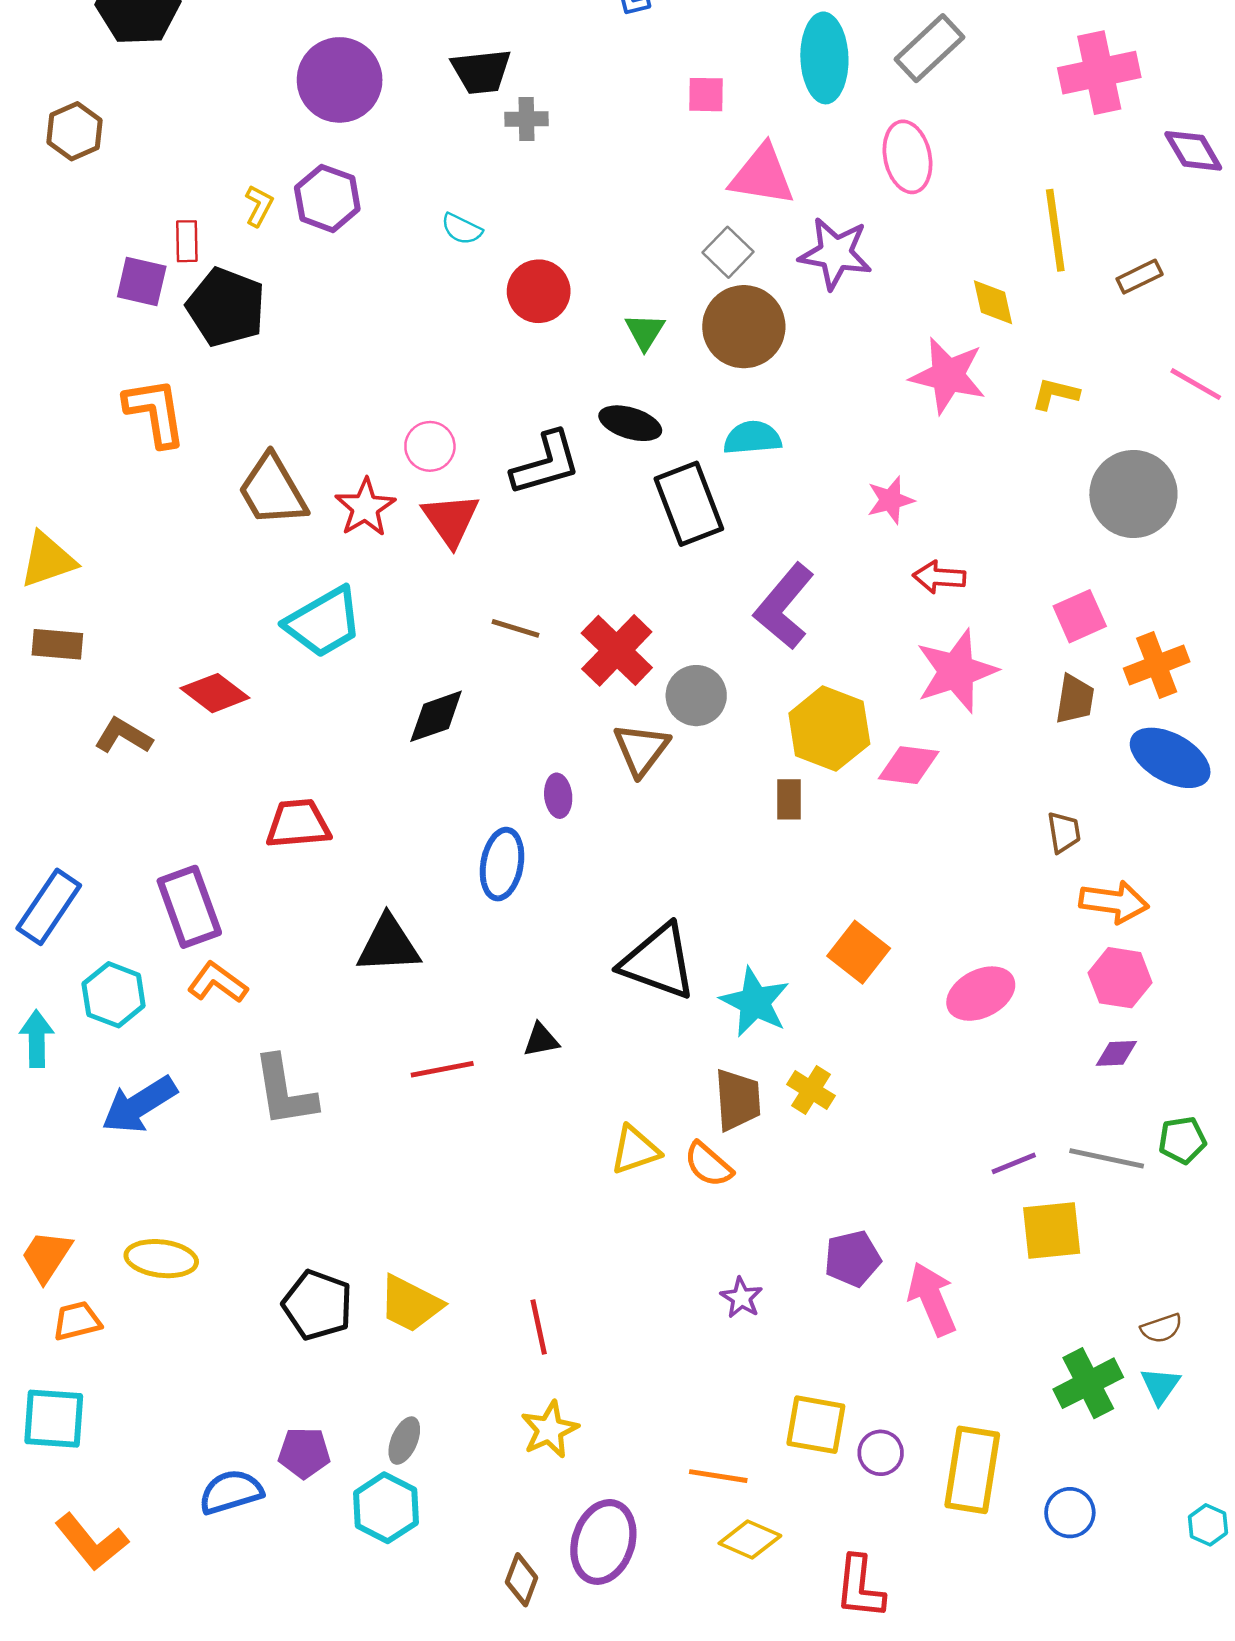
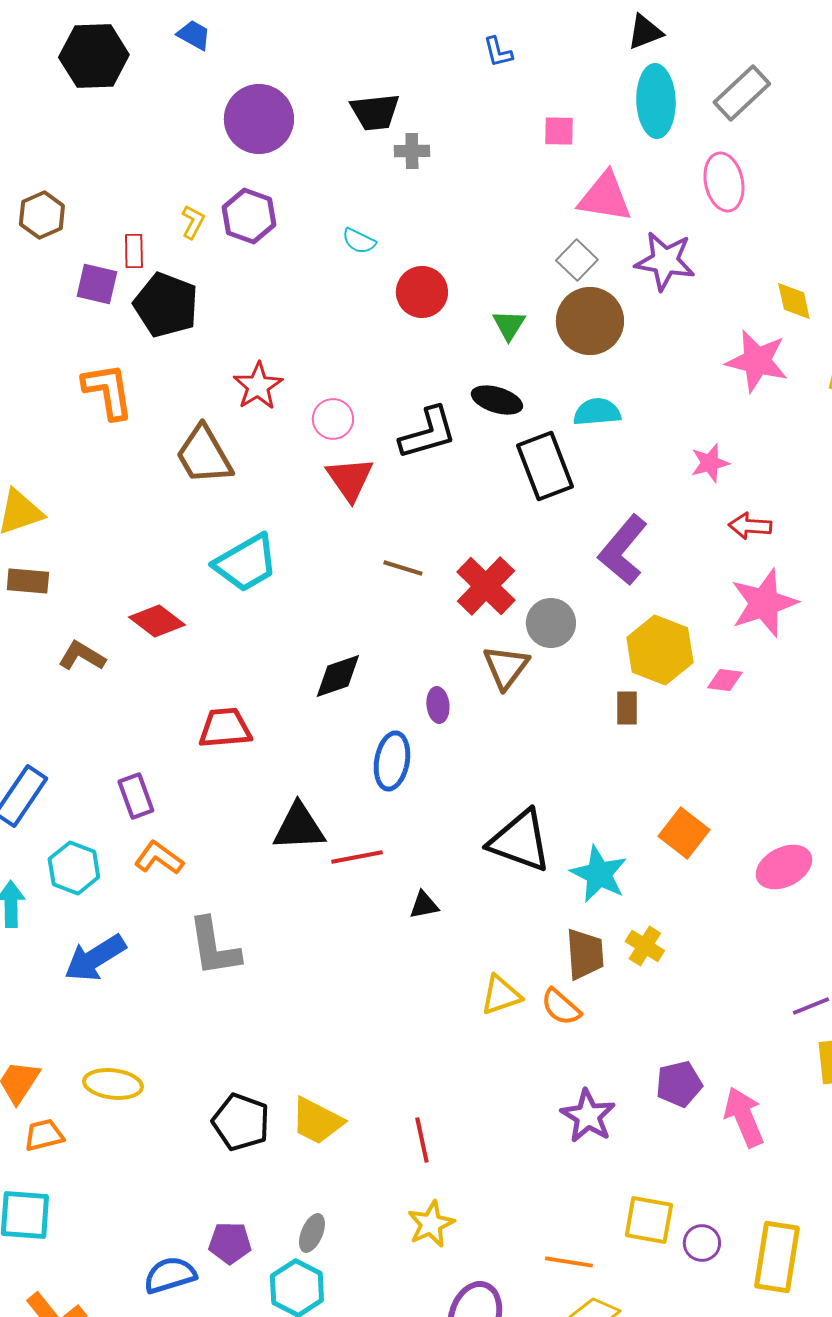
brown hexagon: (75, 131) -> (42, 215), moved
red star: (365, 507) -> (258, 386), moved
black diamond: (436, 716) -> (338, 676), moved
pink diamond: (909, 765) -> (725, 680), size x0.7
purple rectangle: (189, 907) -> (136, 796), size x0.7
red line: (442, 1069) -> (357, 857), moved
purple star: (741, 1298) -> (588, 1116), size x1.6

